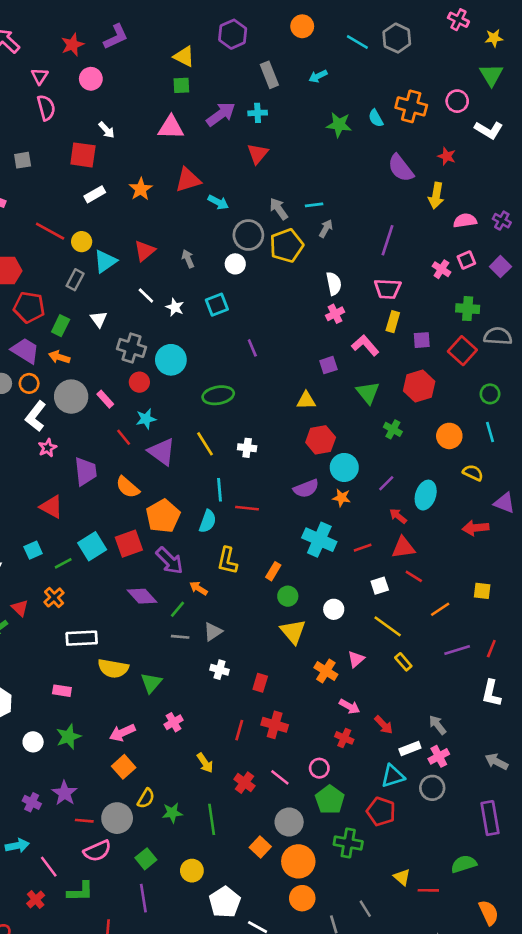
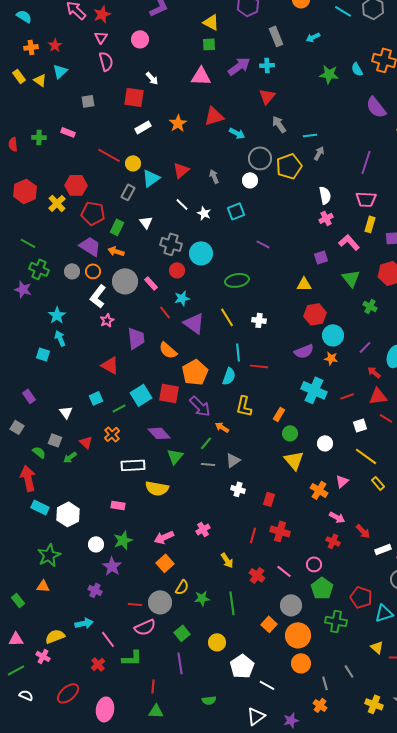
red star: (72, 45) -> (102, 14), moved
gray arrow: (279, 209) -> (279, 124), moved
purple line: (252, 348) -> (263, 244), turned -40
red square: (129, 544) -> (169, 393), turned 30
purple diamond: (142, 596) -> (159, 433), moved
green triangle: (151, 683) -> (175, 456), moved
cyan triangle: (393, 776) -> (384, 613), moved
purple star: (65, 793) -> (112, 566), moved

